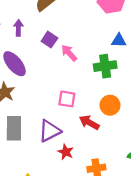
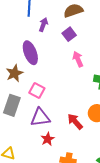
purple square: (49, 40) -> (69, 34), moved
pink square: (67, 99) -> (37, 90), moved

